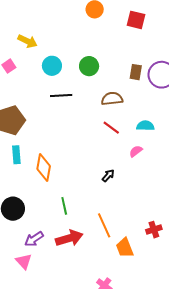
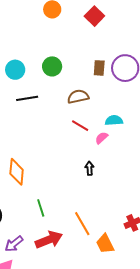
red square: (136, 20) -> (94, 16), turned 36
pink semicircle: (136, 151) -> (101, 138), moved
black arrow: (108, 176) -> (89, 168), moved, turned -40

